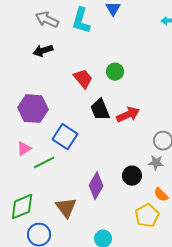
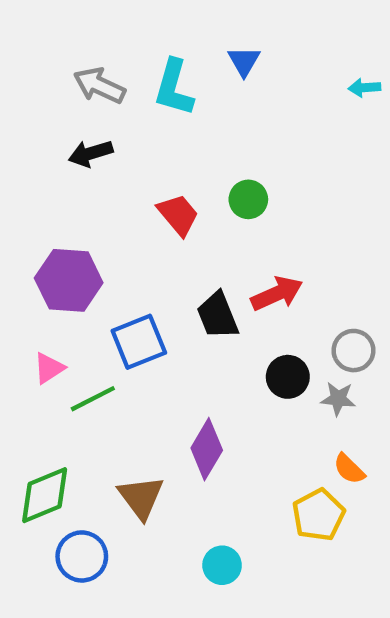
black trapezoid: (100, 110) -> (218, 315), moved
blue square: (65, 137) -> (139, 342), turned 35
black circle: (132, 176) -> (288, 377), moved

